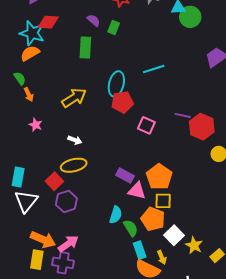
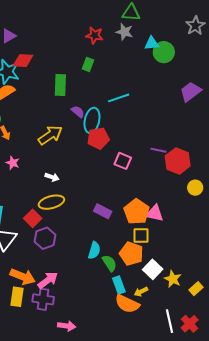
purple semicircle: (94, 20) -> (78, 112), moved
cyan line: (154, 69) -> (119, 98), moved
pink triangle: (137, 191) -> (155, 213), moved
yellow arrow: (162, 257) -> (141, 292), turned 88

